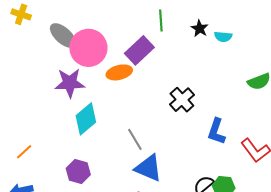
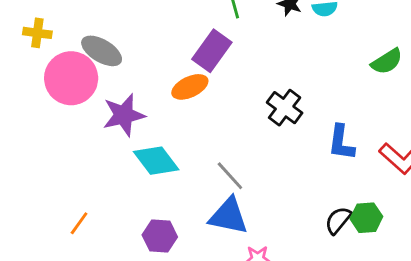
pink circle: (88, 48) -> (71, 78), moved
cyan diamond: (86, 119) -> (156, 161), turned -76
blue triangle: (148, 168) -> (229, 216), moved

